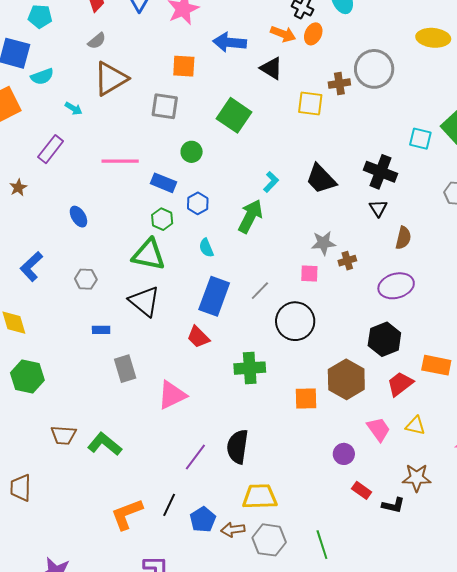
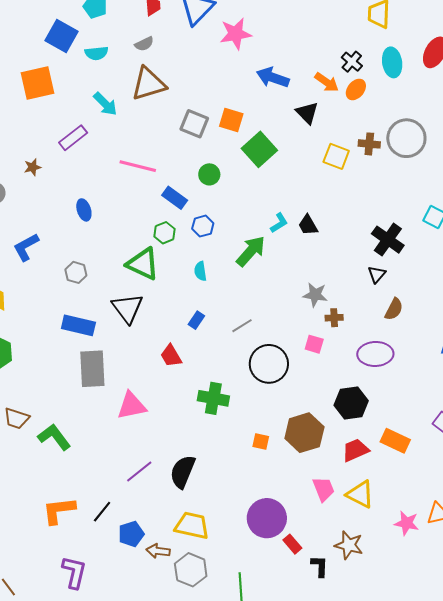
orange square: (184, 66) -> (231, 120), moved
cyan semicircle: (42, 77) -> (96, 53), moved
cyan arrow: (74, 109) -> (105, 104), size x1.5
black trapezoid: (321, 179) -> (308, 225), moved, size x0.7
pink square: (309, 274) -> (314, 344), moved
blue rectangle: (214, 296) -> (196, 320), size x0.5
blue rectangle: (101, 330) -> (78, 325), size x1.8
gray rectangle: (125, 369) -> (92, 369), size x1.4
orange square: (306, 398) -> (261, 442), size x0.7
yellow triangle: (415, 426) -> (360, 494), size x1.4
purple circle: (344, 454) -> (267, 518), moved, size x1.8
black L-shape: (393, 505) -> (320, 566), turned -115

